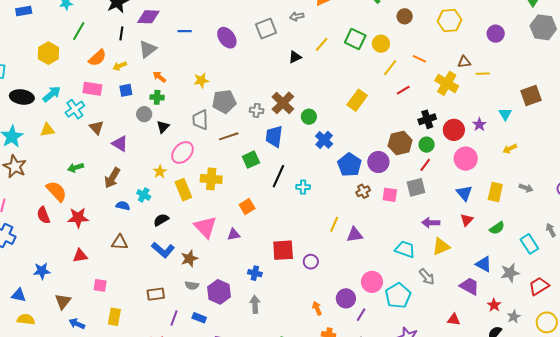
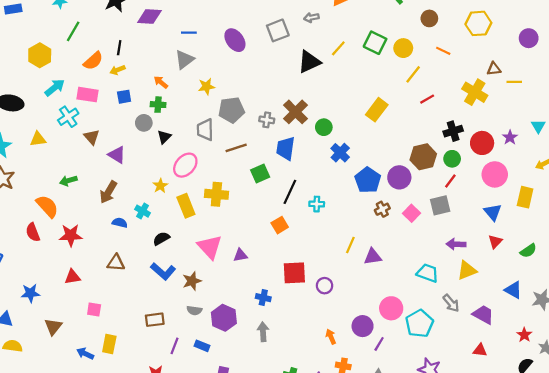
black line: (121, 33) -> (119, 48), moved
gray triangle: (148, 49) -> (184, 60), moved
black triangle: (295, 57) -> (309, 62), size x1.6
orange line: (419, 59) -> (443, 51), moved
cyan arrow: (52, 94) -> (55, 88), moved
yellow rectangle: (495, 192) -> (525, 197), moved
pink square: (390, 195) -> (411, 213), turned 35
orange square: (247, 207) -> (280, 225), moved
purple trapezoid: (469, 286) -> (483, 315), moved
blue arrow: (77, 324) -> (85, 354), moved

